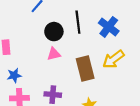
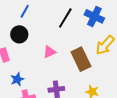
black line: (78, 22) -> (65, 18), turned 50
black circle: (54, 32) -> (19, 34), moved

